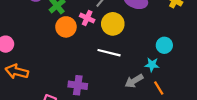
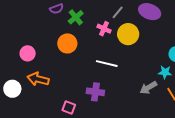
orange circle: (66, 27) -> (67, 43), moved
white line: (109, 53) -> (107, 64), moved

